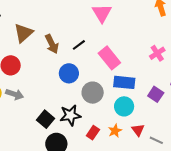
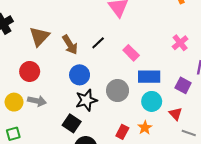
pink rectangle: (109, 58) -> (131, 53), size x0.7
blue circle: (69, 73) -> (80, 75), moved
black star: (70, 115) -> (86, 100), moved
red triangle: (138, 130) -> (175, 114), moved

